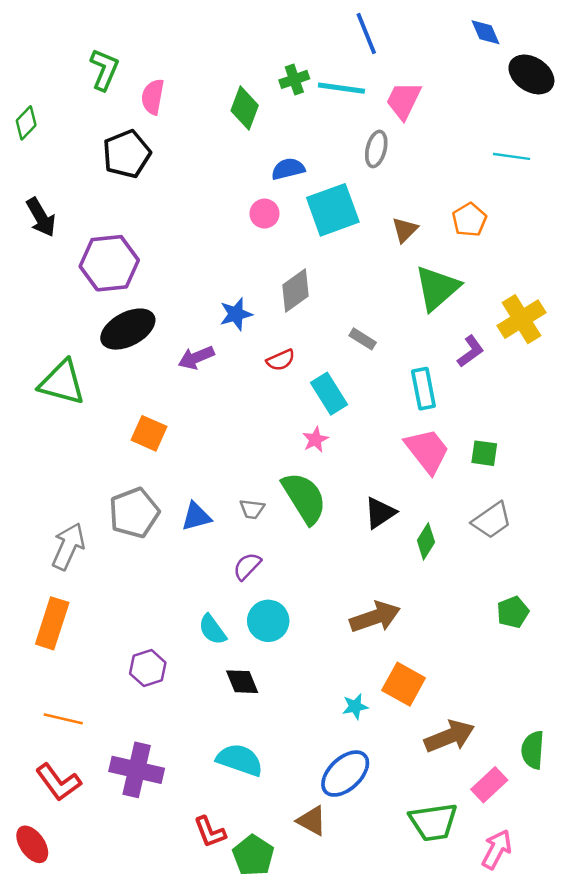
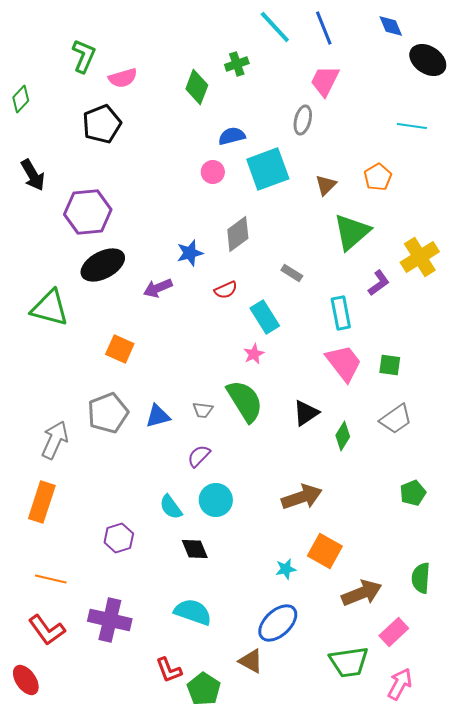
blue line: (366, 33) -> (324, 28), moved
cyan line: (341, 88) -> (275, 27), moved, turned 39
pink semicircle: (153, 97) -> (123, 78), turned -116
green semicircle: (533, 750) -> (421, 578), moved

